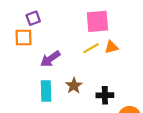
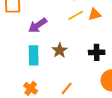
black cross: (105, 95) -> (97, 52), moved

